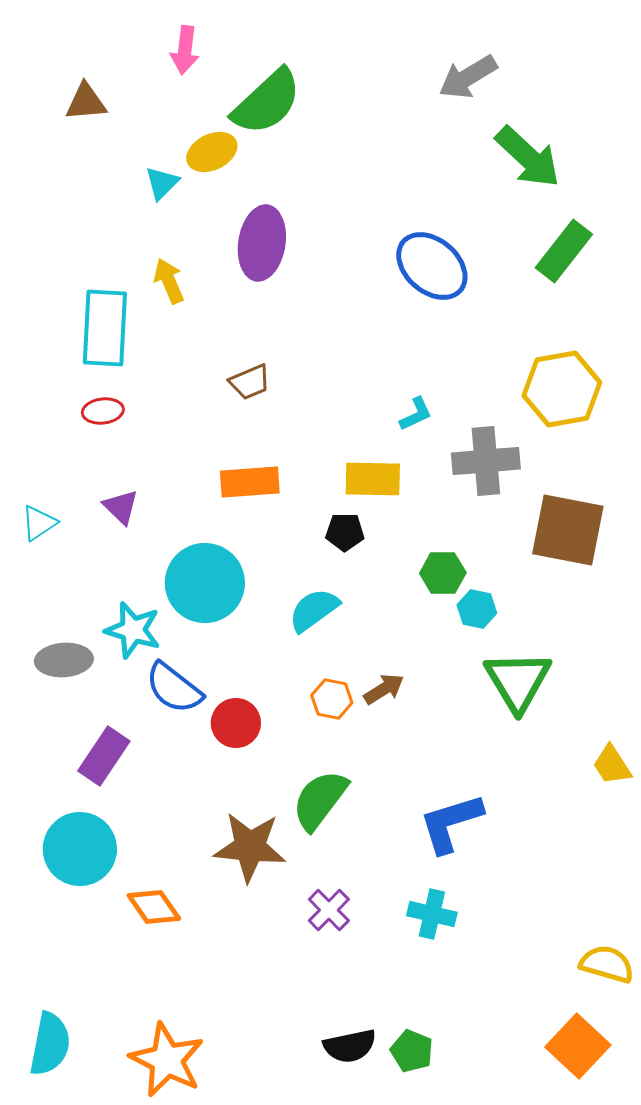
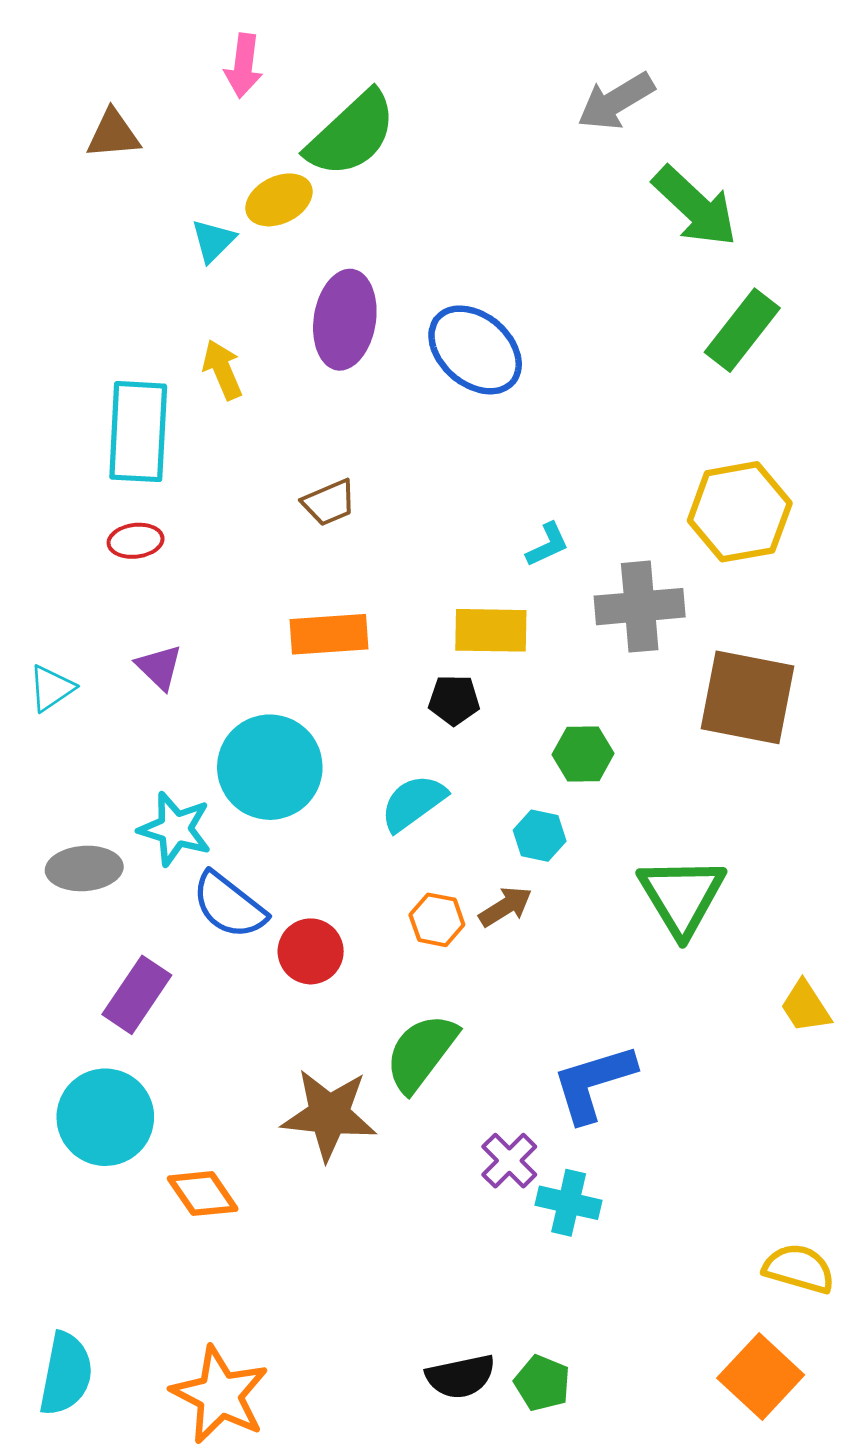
blue ellipse: (432, 266) -> (475, 350), moved
cyan hexagon: (477, 609) -> (540, 836), moved
purple cross: (329, 910) -> (509, 1161), moved

